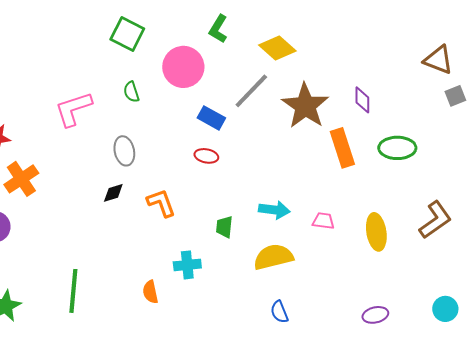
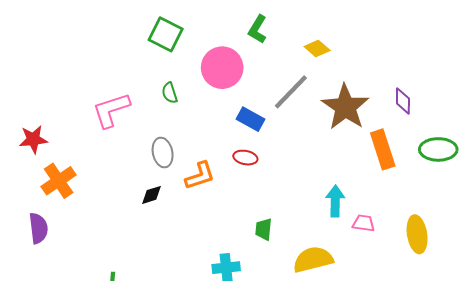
yellow diamond: (277, 48) -> (317, 48), size x0.7
orange L-shape: (161, 203) -> (200, 176), moved, turned 92
cyan arrow: (274, 210) -> (335, 201), moved, turned -96

